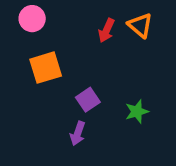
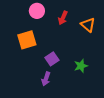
pink circle: (32, 19) -> (37, 11), moved
orange triangle: (140, 25) -> (88, 25), moved

